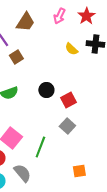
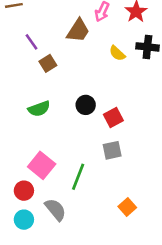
brown trapezoid: (25, 22) -> (78, 31), moved
gray square: (67, 126) -> (112, 150), turned 35
orange square: (79, 171) -> (127, 207), turned -32

